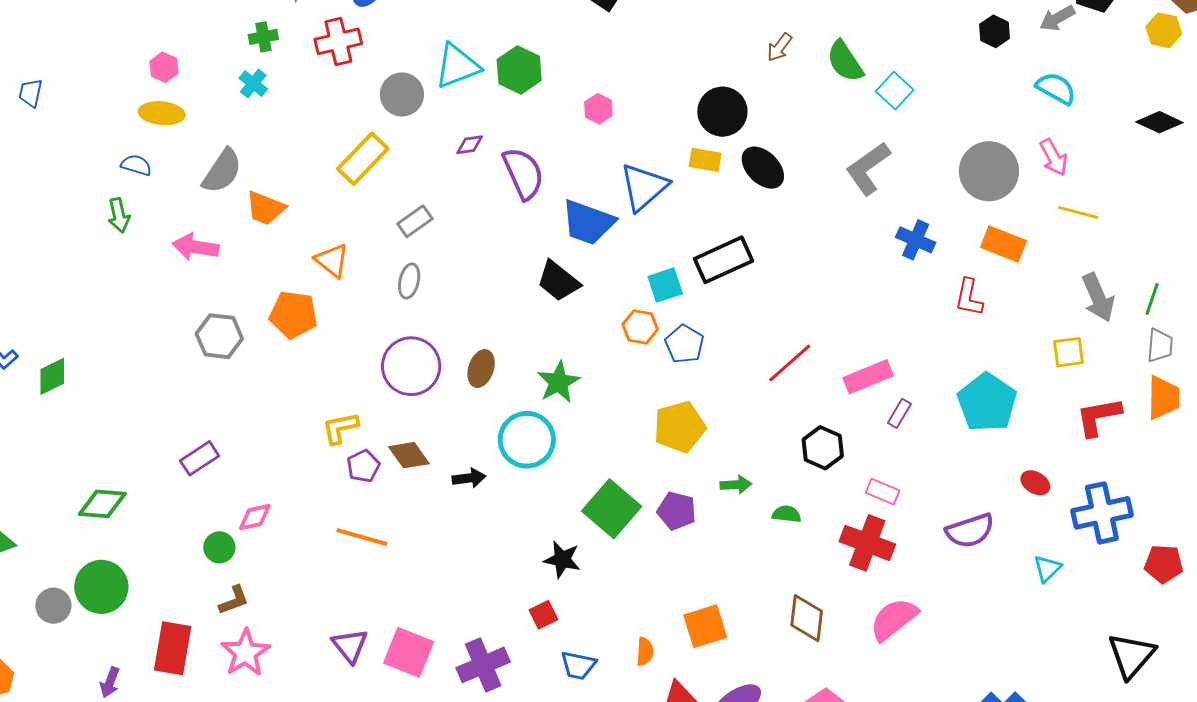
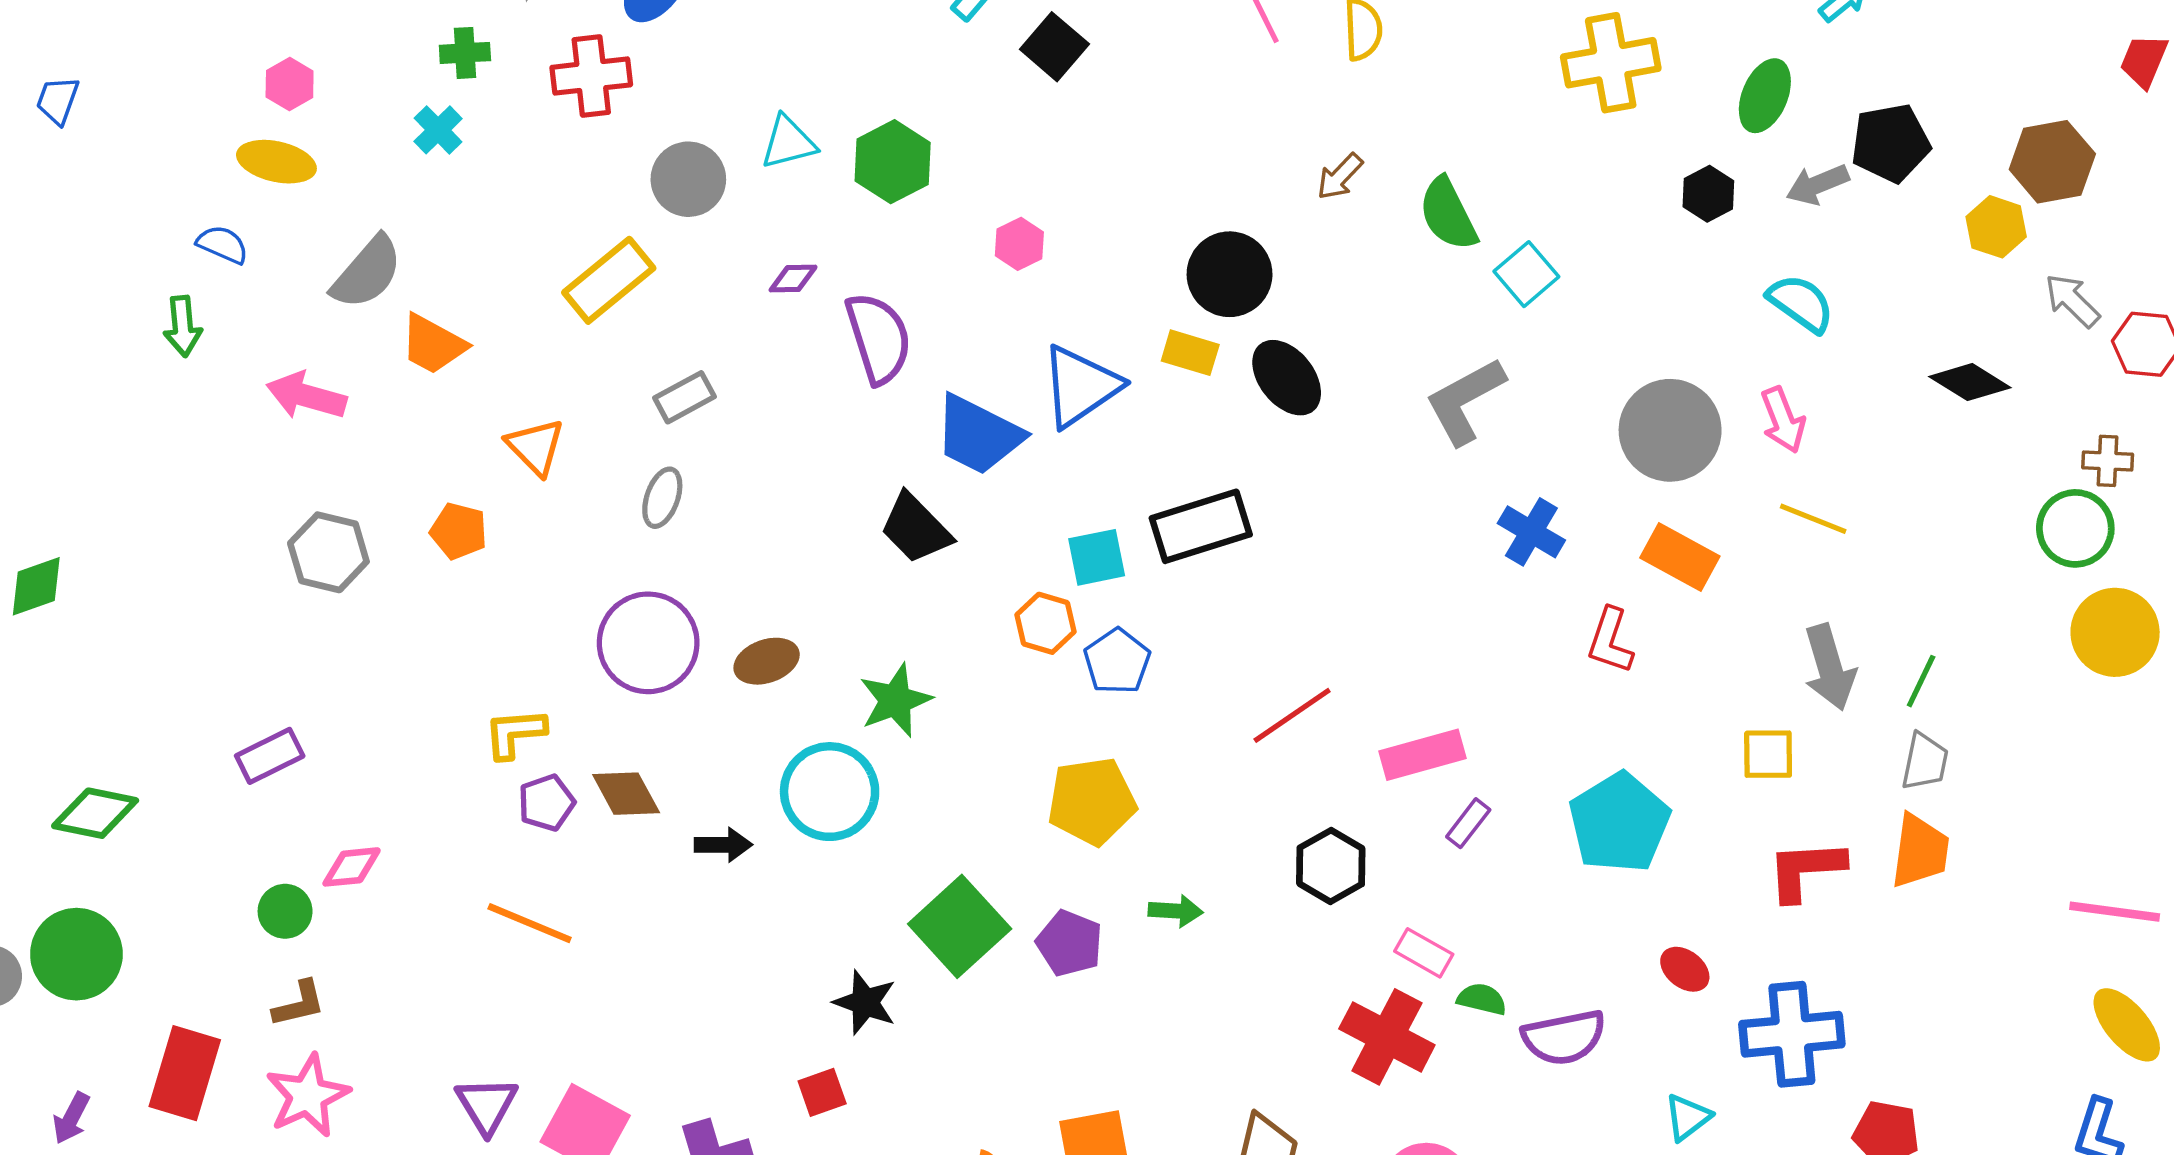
cyan triangle: (457, 66) -> (788, 142), size x0.7
orange pentagon: (293, 315) -> (459, 531), size x0.7
brown ellipse: (481, 369) -> (767, 661), turned 45
green semicircle: (787, 514) -> (1482, 999), moved

